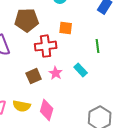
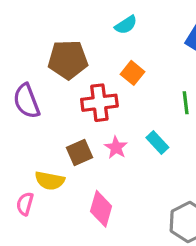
orange square: (66, 28) -> (133, 73), turned 32
yellow semicircle: (22, 106) -> (50, 181), moved

